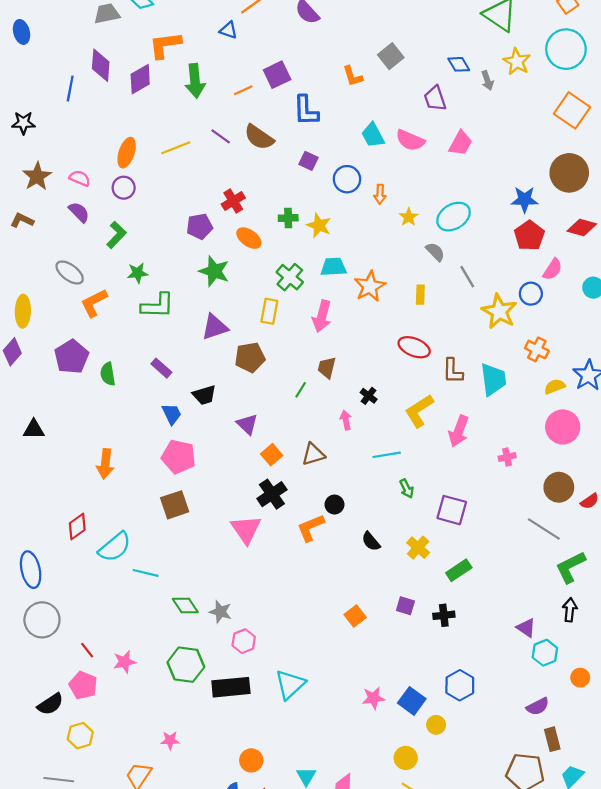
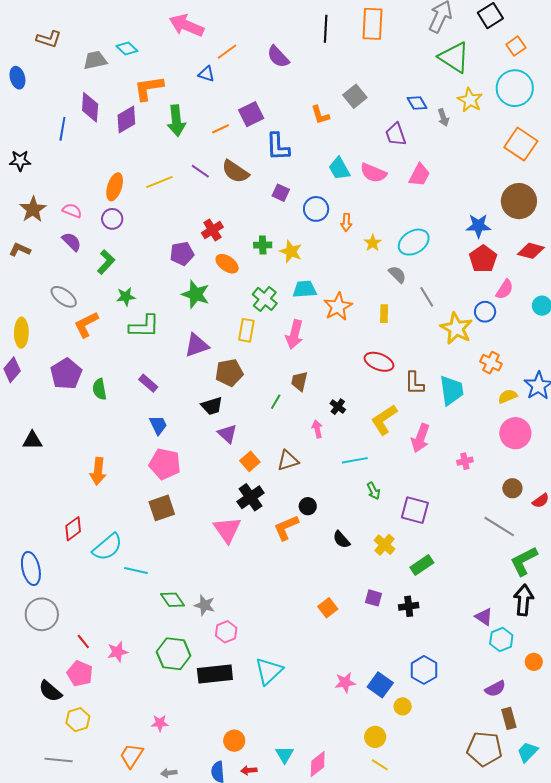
black trapezoid: (204, 395) -> (212, 406), moved
brown circle: (559, 487) -> (512, 488), size x0.7
black arrow: (570, 610) -> (524, 600), size x1.4
black semicircle: (50, 704) -> (50, 691), turned 75

